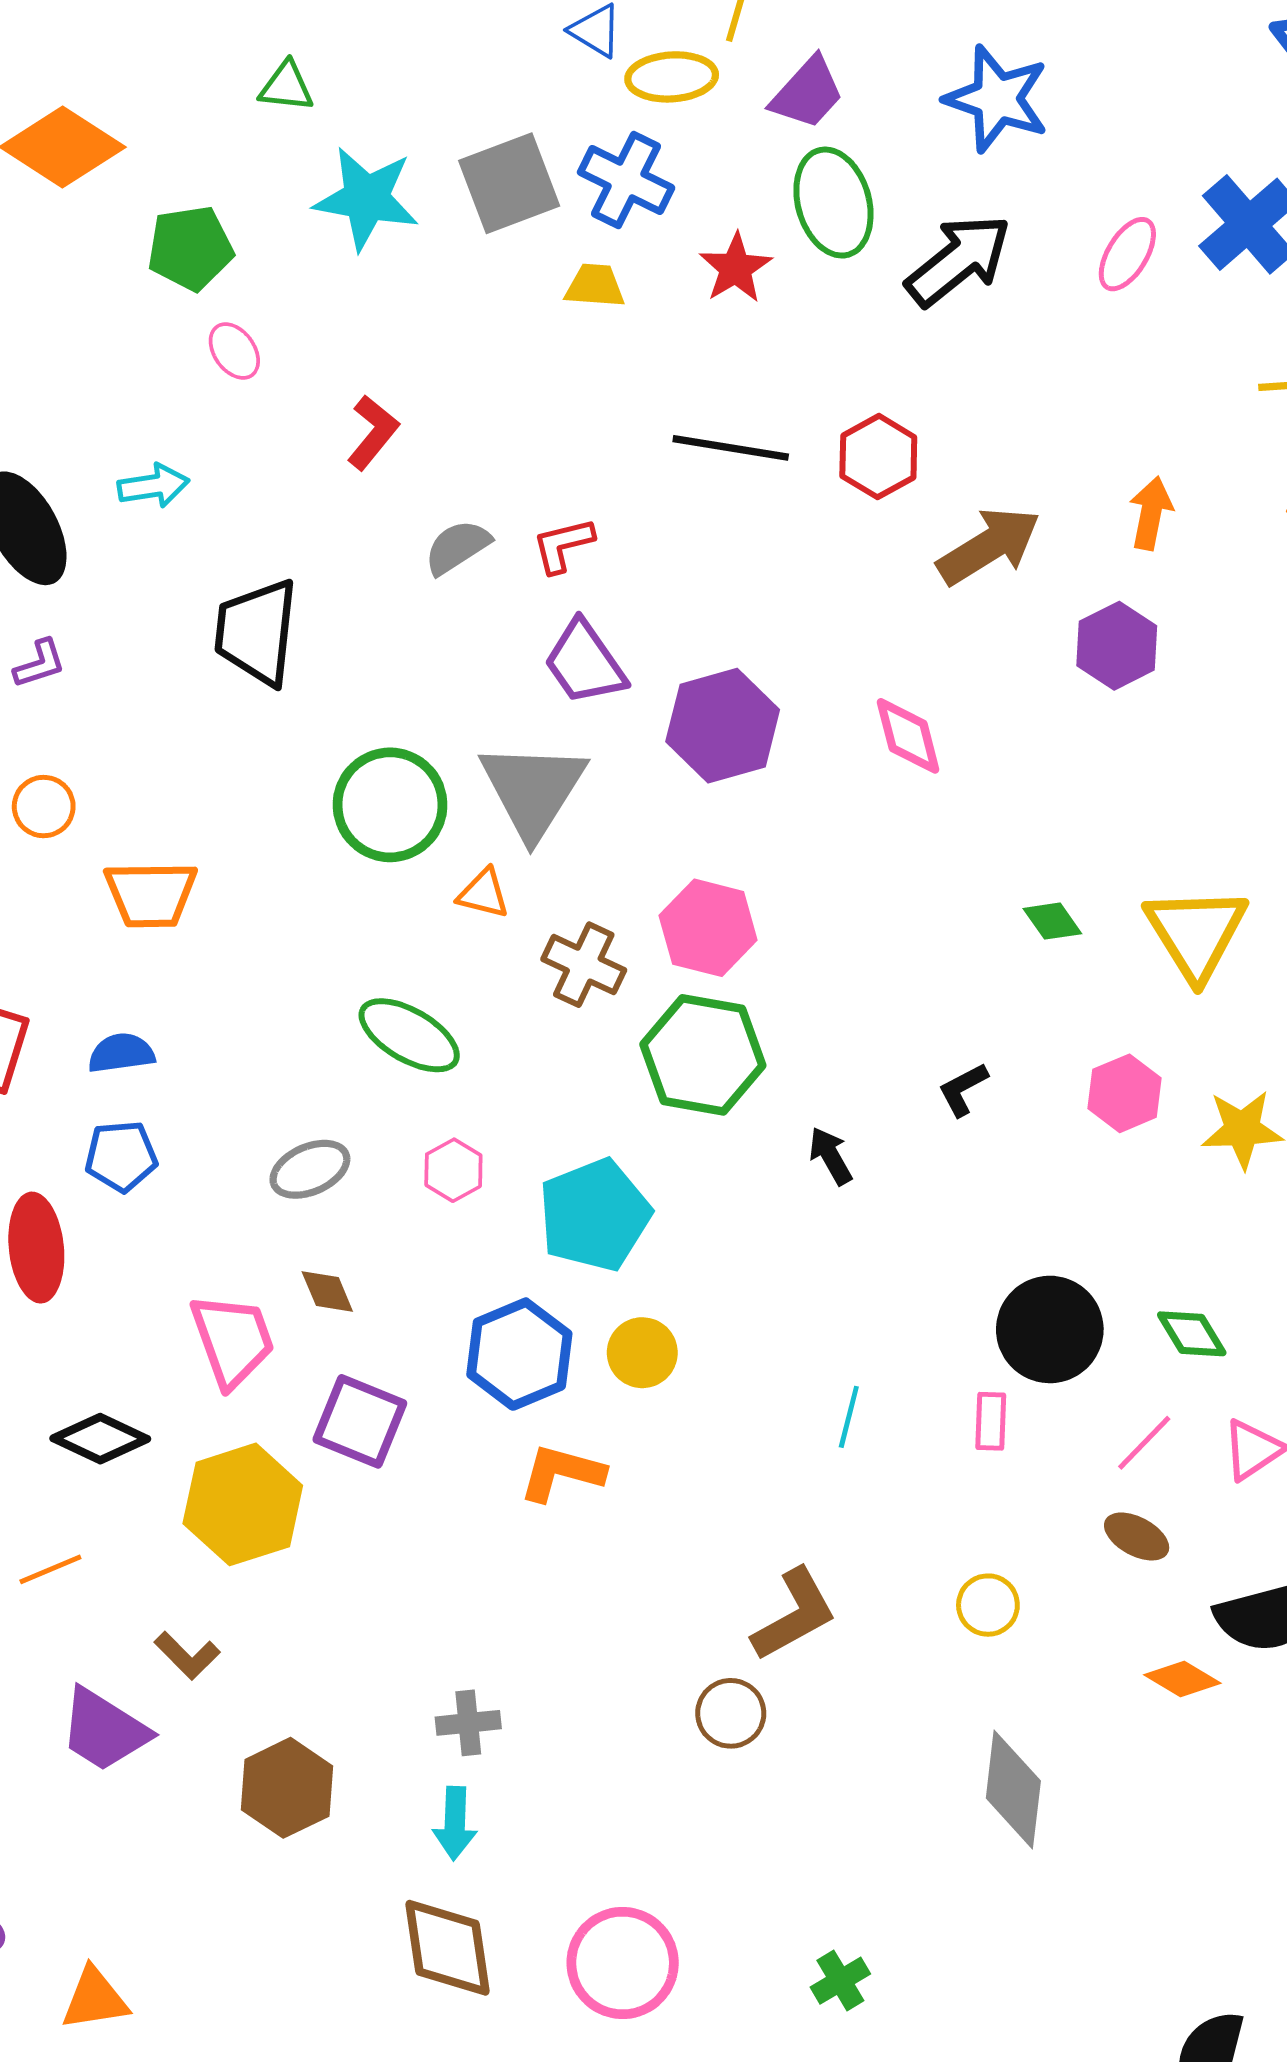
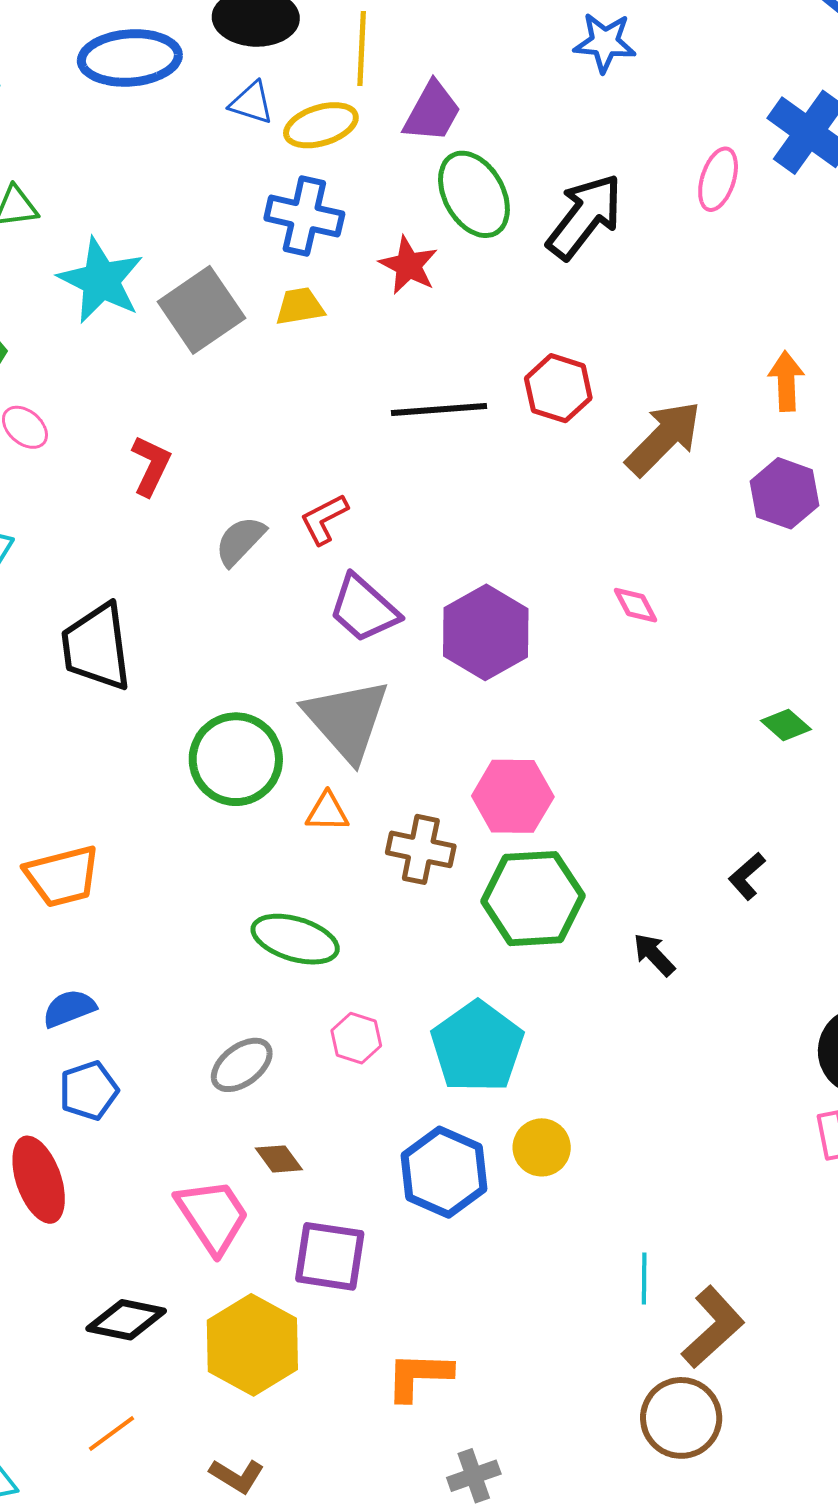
blue star: (997, 99) -> (605, 43), moved, size x0.7
gray square: (509, 183) -> (201, 310), moved
cyan star: (366, 198) -> (101, 280), turned 30
pink diamond: (908, 736) -> (635, 605), size x0.7
cyan line: (849, 1417) -> (644, 1279), moved
orange L-shape: (562, 1473) -> (419, 1376), moved
brown circle: (731, 1713) -> (681, 1418), size x1.4

